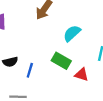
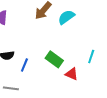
cyan semicircle: (72, 33) -> (66, 17), moved

